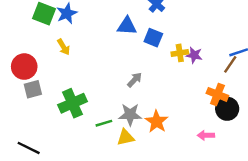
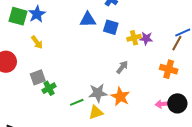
gray arrow: (135, 80) -> (122, 67), moved
gray square: (33, 89) -> (38, 77), moved
green cross: (72, 103) -> (49, 88), size x0.6
black circle: (227, 109) -> (177, 103), moved

